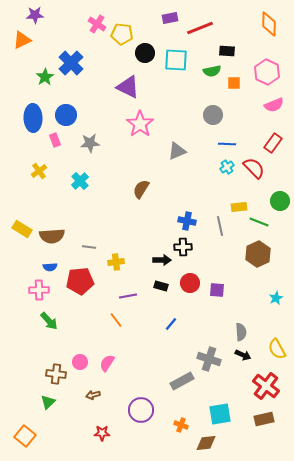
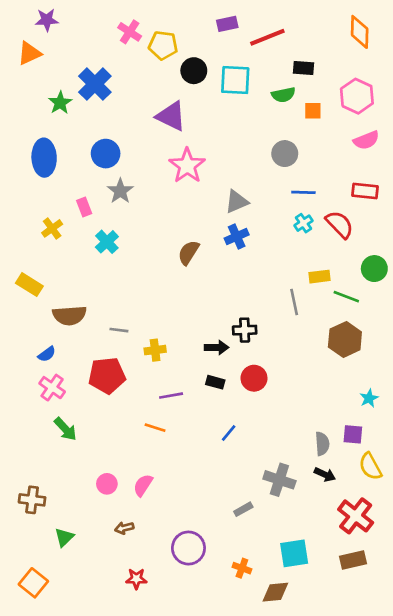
blue circle: (66, 115) -> (106, 154), moved
pink rectangle: (55, 140) -> (84, 207), moved
gray star: (90, 143) -> (120, 191), turned -30
red rectangle: (273, 143) -> (365, 191), turned 60
blue cross: (187, 221) -> (237, 236), moved, turned -36
yellow rectangle: (22, 229) -> (29, 285), moved
blue semicircle: (50, 267) -> (47, 354), moved, turned -32
pink cross: (39, 290) -> (52, 388), turned 36
purple square: (217, 290) -> (353, 434), moved
orange line: (116, 320) -> (155, 428), turned -35
brown cross: (56, 374) -> (32, 500), moved
gray rectangle: (182, 381) -> (243, 509), size x0.6

